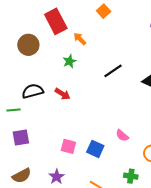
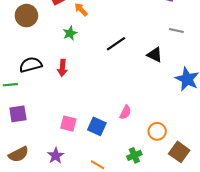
red arrow: (63, 94) -> (62, 68), turned 63
pink semicircle: (122, 136) -> (125, 112), turned -104
green cross: (131, 176) -> (134, 155), turned -32

